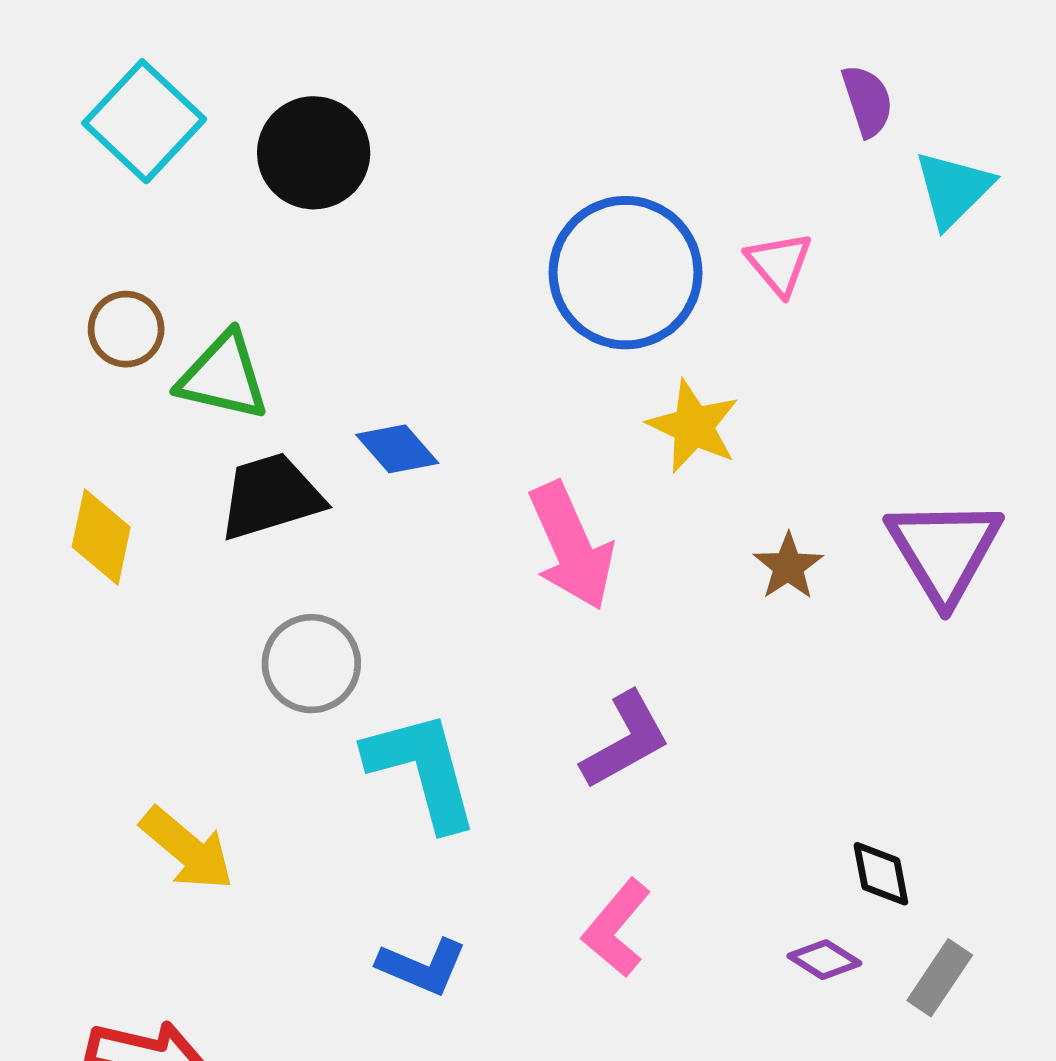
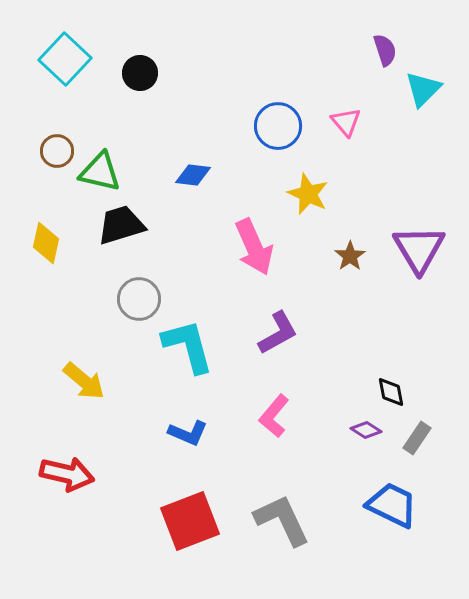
black circle: (314, 153) -> (140, 73), size x0.7
blue circle: (626, 273) -> (278, 126), size x0.7
blue diamond: (397, 449) -> (193, 175), moved, turned -42

